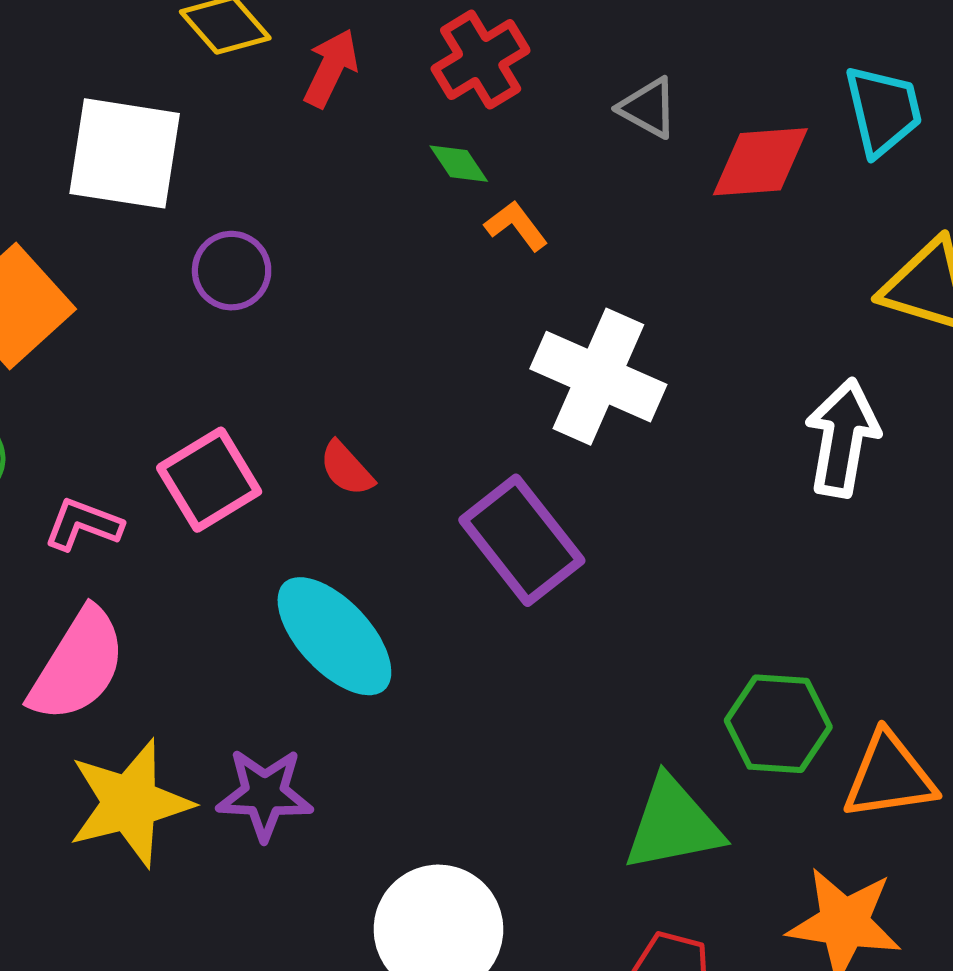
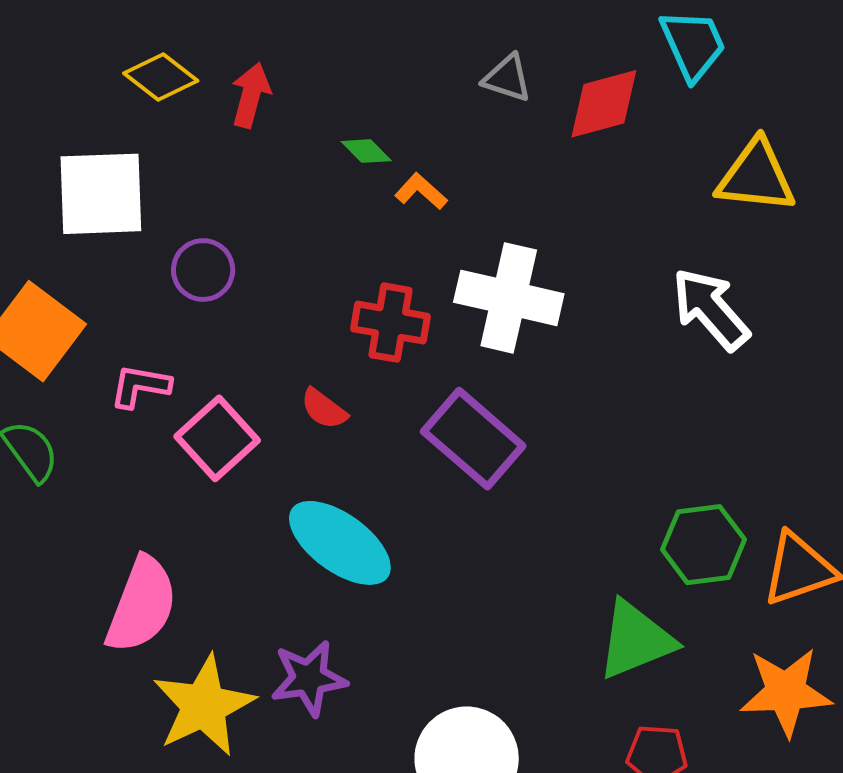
red cross: (481, 60) -> (391, 323), moved, turned -38
white arrow: (842, 438) -> (711, 309), turned -40
pink L-shape: (83, 524) -> (140, 386), moved

